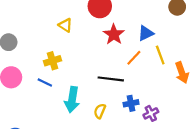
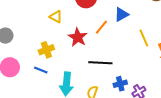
blue triangle: (146, 33) -> (121, 14), moved
red star: (114, 34) -> (78, 37), moved
orange line: (134, 58) -> (101, 27), moved

